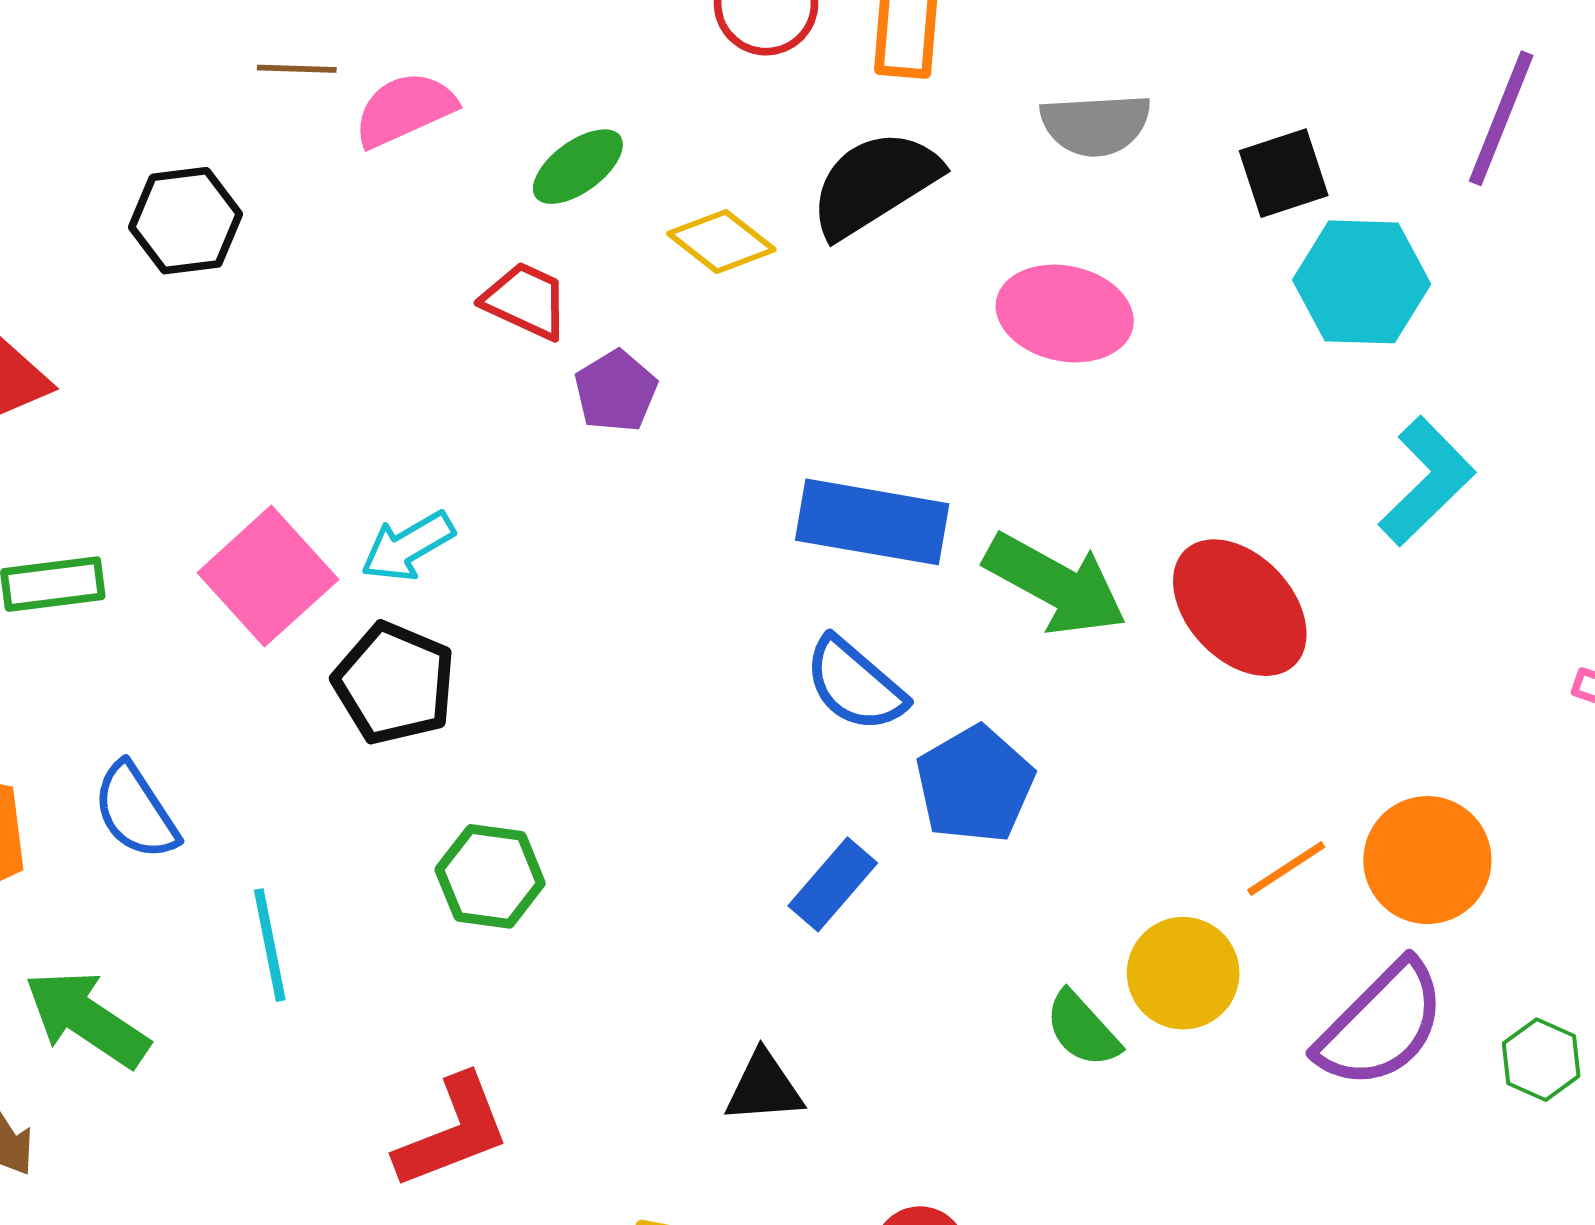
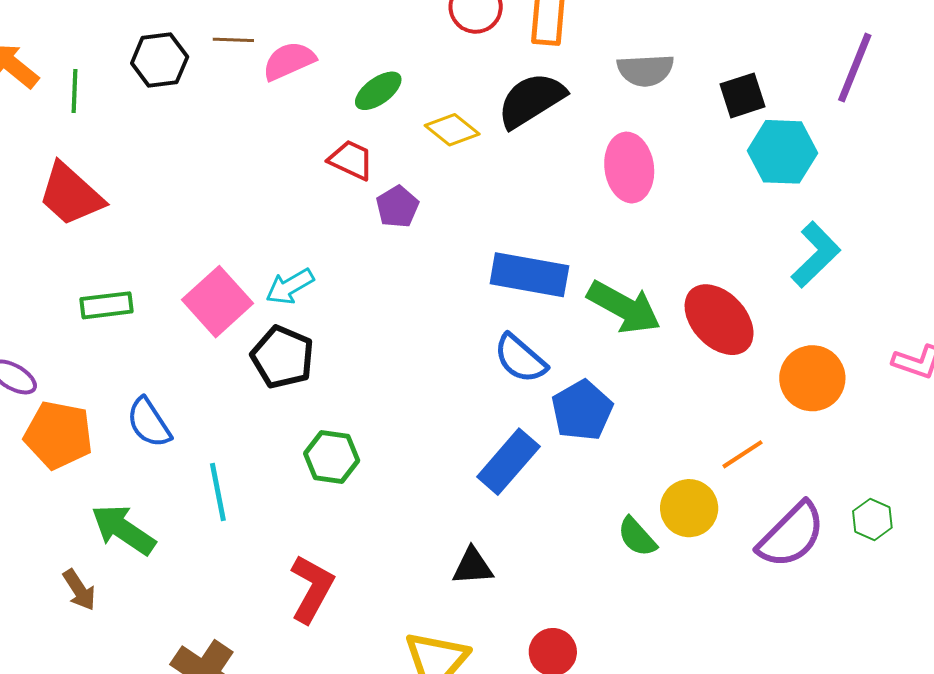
black hexagon: (185, 221) -> (160, 60), moved
pink ellipse: (1065, 313) -> (629, 168), turned 70
orange circle: (1427, 860) -> (812, 378), moved
blue rectangle: (833, 884) -> (508, 462), size x1.4
green hexagon: (1541, 1060) -> (872, 519), moved
red L-shape: (453, 1132) -> (312, 589), turned -40

